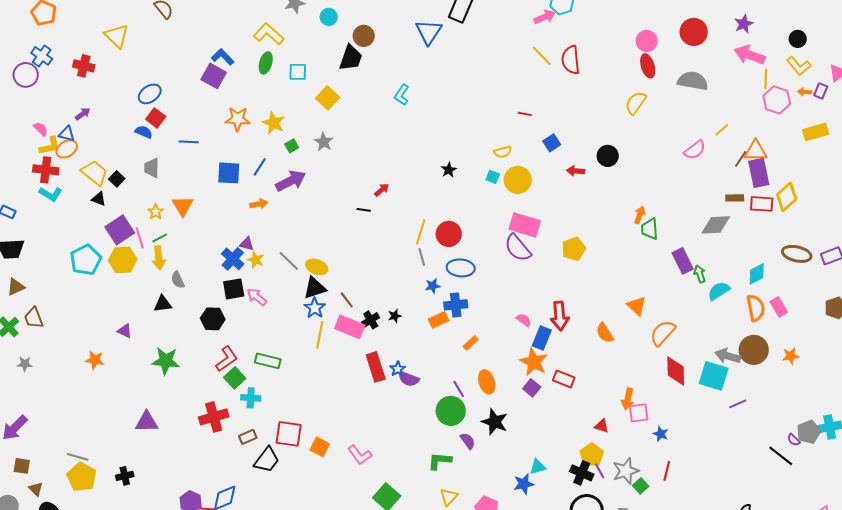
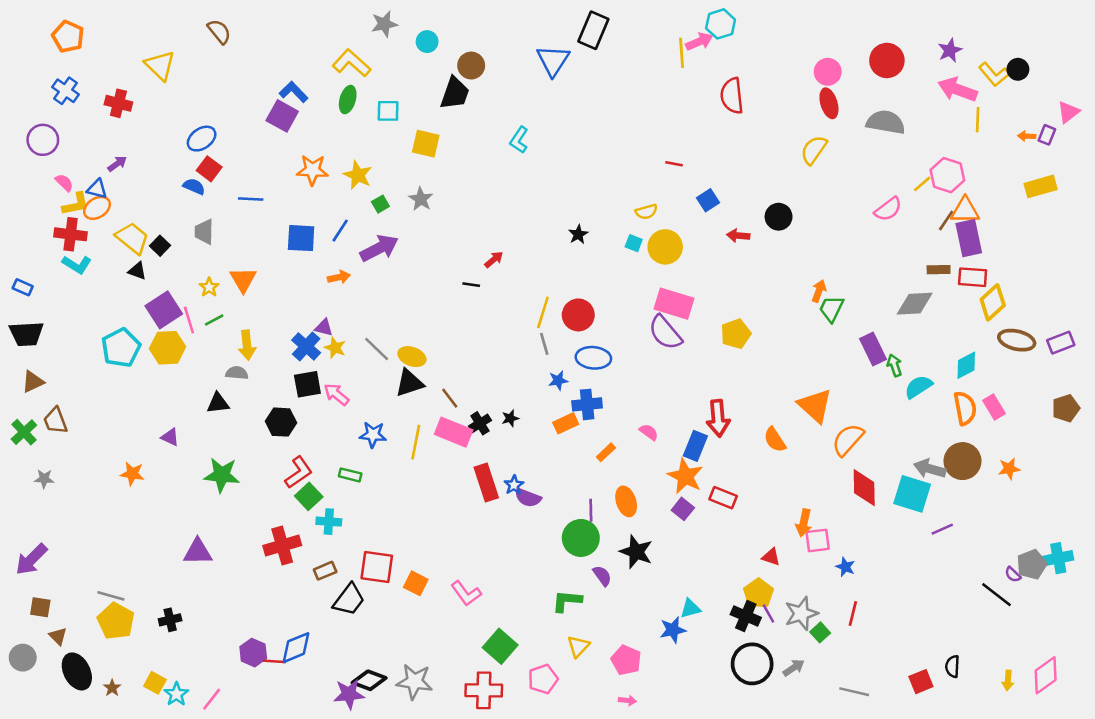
yellow line: (542, 56) -> (682, 53), moved, turned 40
yellow L-shape: (799, 66) -> (994, 74), moved
purple circle: (26, 75) -> (43, 140), moved
yellow square: (328, 98) -> (426, 144), turned -30
pink hexagon: (777, 100) -> (947, 175), moved
yellow diamond: (787, 197) -> (993, 302), moved
green trapezoid: (650, 229) -> (831, 309), turned 30
yellow arrow: (159, 258) -> (247, 345), moved
gray semicircle: (178, 280) -> (237, 373), turned 120
orange triangle: (637, 306) -> (815, 406), size x1.4
blue star: (315, 308) -> (373, 435), moved, turned -30
pink semicircle: (524, 320) -> (649, 432), moved
green rectangle: (268, 361) -> (350, 475), size x0.7
purple line: (459, 389) -> (591, 510), turned 30

